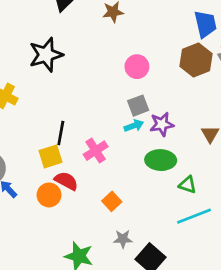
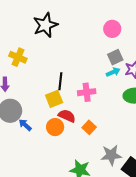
pink cross: (96, 151) -> (87, 92), turned 30
orange square: (112, 201) -> (89, 127), moved
gray star: (123, 239) -> (111, 155), size x1.5

